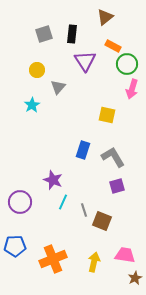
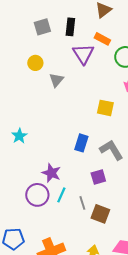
orange rectangle: (113, 46) -> (102, 39), moved
cyan star: (32, 105) -> (19, 136), moved
purple square: (117, 186) -> (98, 177), moved
purple circle: (20, 202) -> (37, 195), moved

